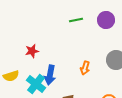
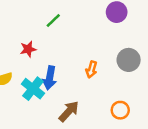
green line: (76, 20) -> (53, 20), moved, turned -32

